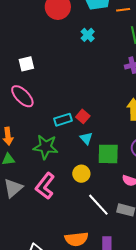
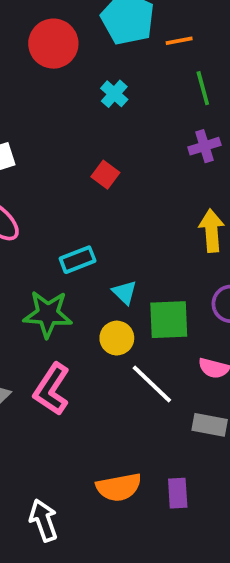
red square: (83, 116) -> (105, 175), moved
yellow circle: (81, 174) -> (117, 338), moved
white line: (98, 205) -> (152, 384), moved

